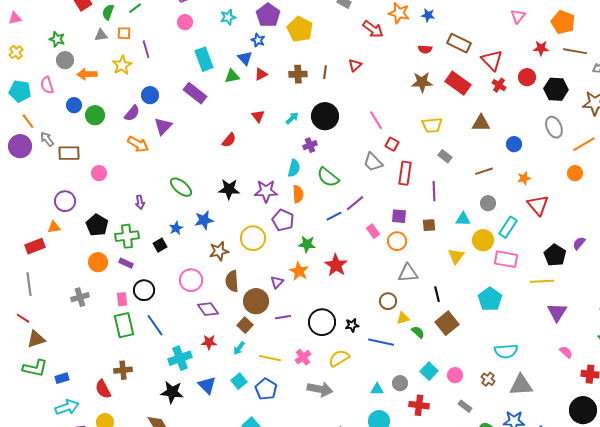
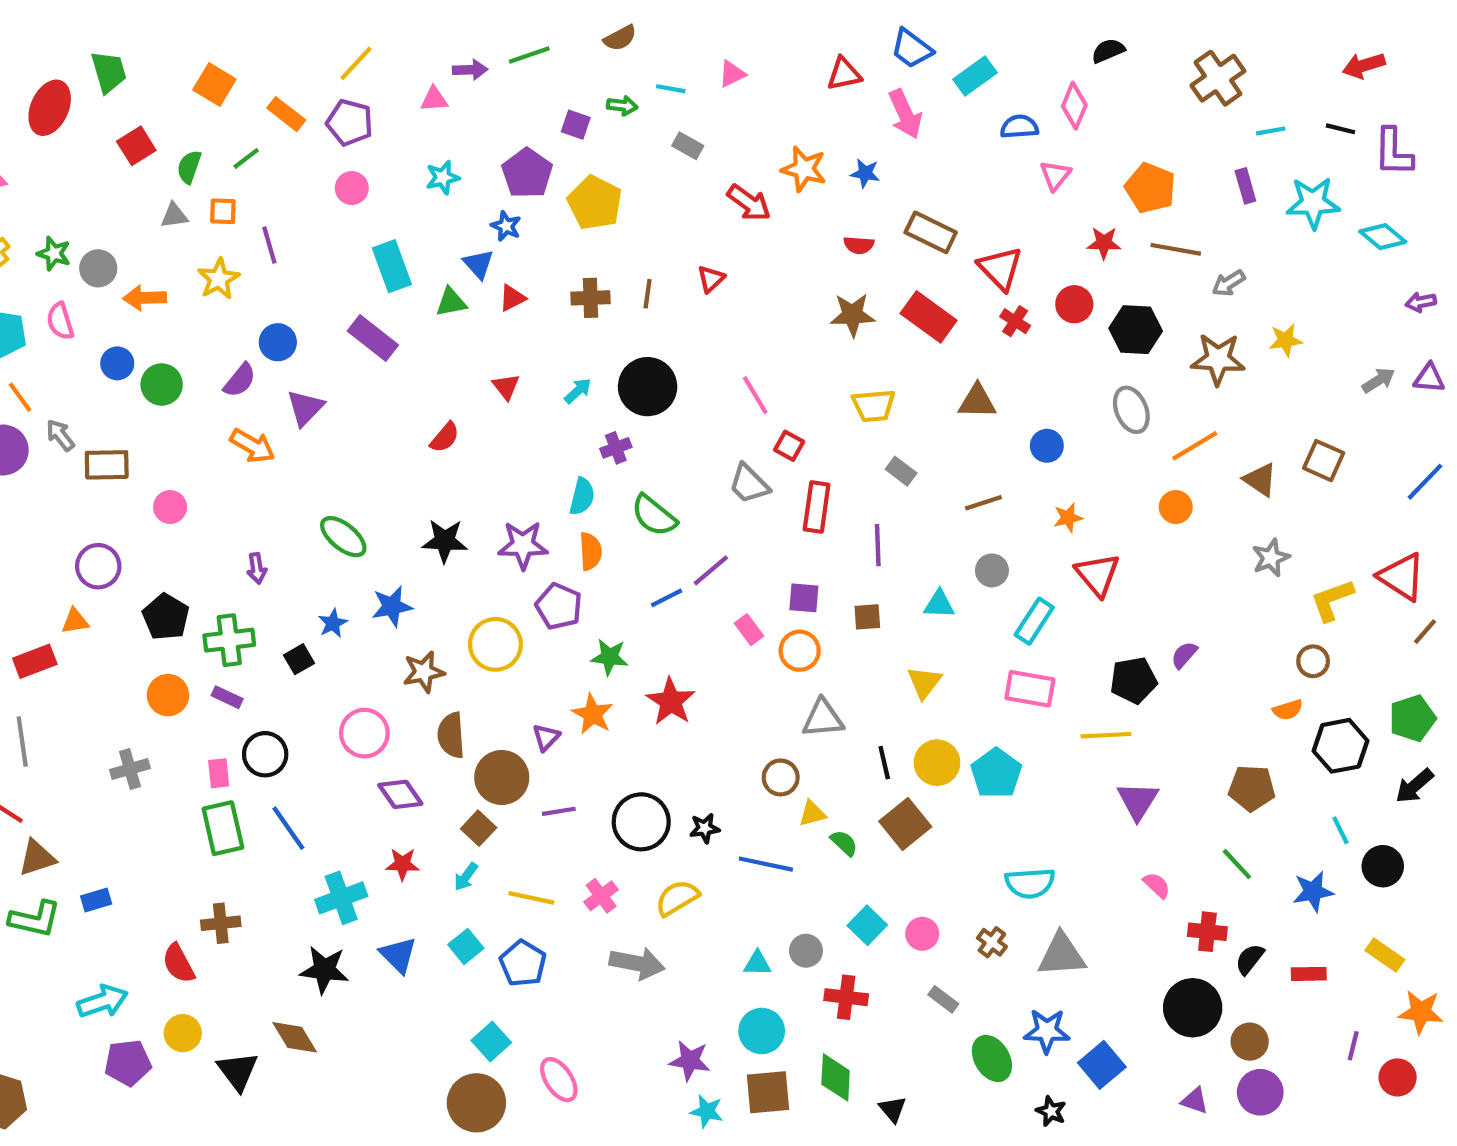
green star: (57, 39) -> (54, 254), moved
yellow circle: (483, 240) -> (937, 763), moved
black pentagon: (555, 255) -> (1133, 680), turned 30
blue rectangle: (62, 378) -> (96, 900), moved

